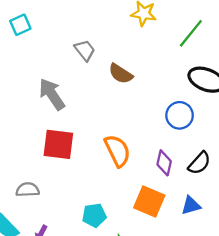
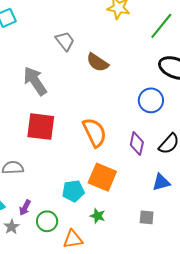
orange square: (149, 201) -> (102, 177), moved

